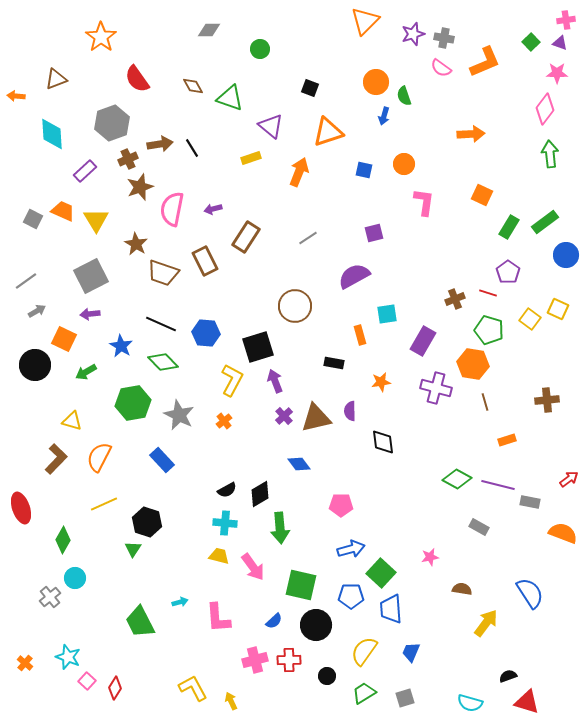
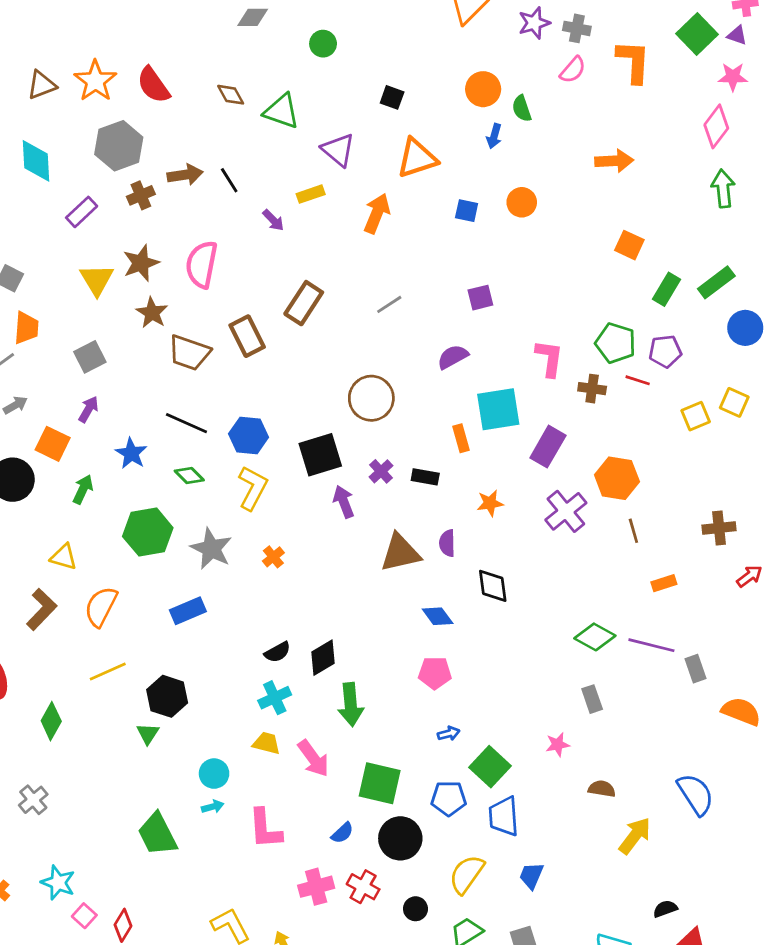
orange star: (101, 37) -> (95, 81), moved
green square: (531, 42) -> (697, 34), size x1.6
orange L-shape: (485, 62) -> (633, 62), turned -64
pink semicircle: (441, 68) -> (573, 70), turned -85
brown star: (140, 187) -> (141, 263), moved
pink L-shape: (424, 202) -> (549, 358), moved
purple arrow: (213, 209) -> (273, 220), moved, turned -120
orange trapezoid: (63, 211) -> (26, 328), moved, turned 70
purple pentagon: (508, 272) -> (665, 351), turned 30
gray square: (91, 276) -> (90, 357), size x0.7
purple semicircle: (354, 276) -> (453, 357), size x0.7
brown cross: (455, 299) -> (592, 389), turned 30
purple arrow: (90, 314) -> (88, 409), turned 126
cyan square: (387, 314) -> (498, 409), size x1.6
yellow square: (530, 319) -> (696, 416), turned 30
green pentagon: (489, 330) -> (616, 343), moved
green diamond: (163, 362) -> (189, 476), size x0.7
green arrow: (86, 372) -> (83, 489), turned 145
yellow L-shape: (232, 380) -> (253, 488), moved
purple cross: (436, 388) -> (566, 511), turned 36
purple cross: (284, 416) -> (381, 471), moved
blue rectangle: (162, 460) -> (188, 611), turned -70
blue diamond: (299, 464) -> (438, 616), moved
red arrow: (569, 479) -> (749, 576), moved
gray rectangle: (530, 502) -> (696, 669), turned 60
cyan cross: (225, 523) -> (275, 698), turned -30
gray rectangle: (479, 527) -> (592, 699), moved, turned 42
blue arrow: (351, 549) -> (449, 734), size x0.6
cyan circle: (75, 578) -> (214, 774), moved
red cross: (289, 660) -> (363, 887), turned 30

